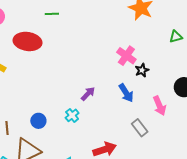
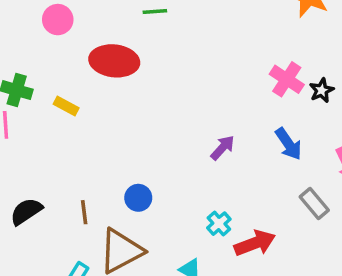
black star: (142, 70) -> (322, 90), moved
cyan cross: (72, 115) -> (219, 224), moved

